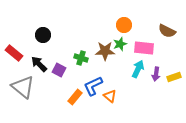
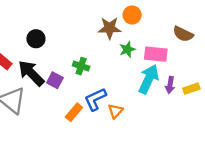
orange circle: (124, 25) -> (132, 15), moved
brown star: (105, 51) -> (110, 28), moved
black arrow: (39, 64) -> (31, 73), size x1.4
cyan arrow: (138, 69) -> (149, 79), size x1.4
orange triangle: (110, 96) -> (115, 111), turned 32

